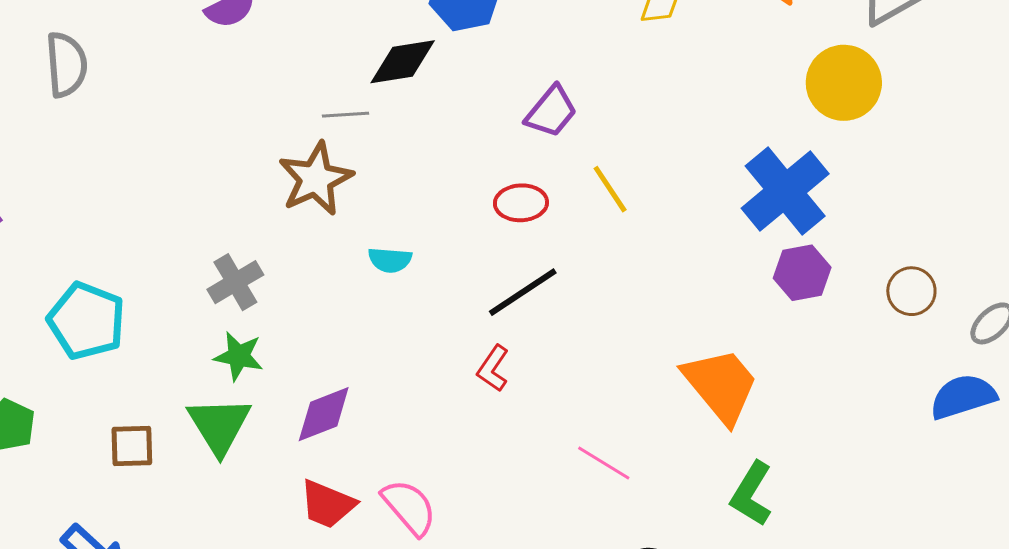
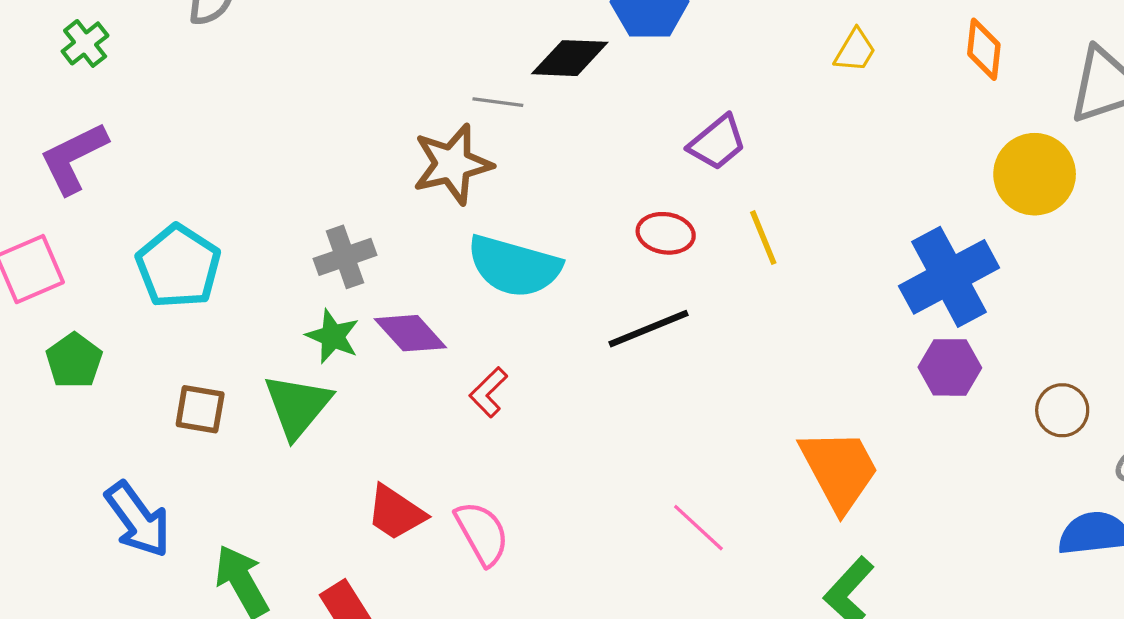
cyan semicircle: (390, 260) -> (514, 266), size x2.0
red L-shape: (493, 368) -> (488, 392), moved
purple diamond: (324, 414) -> (410, 333), moved, turned 58

